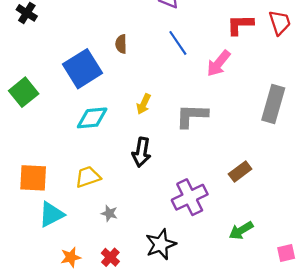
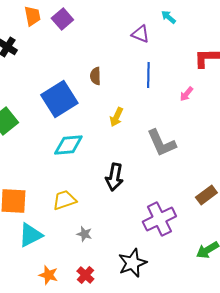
blue line: (178, 43) -> (148, 75), turned 35
pink arrow: (219, 63) -> (186, 94), size x0.6
yellow arrow: (144, 104) -> (116, 117), moved
gray L-shape: (192, 116) -> (161, 143), turned -116
orange star: (71, 257) -> (48, 275), turned 30

